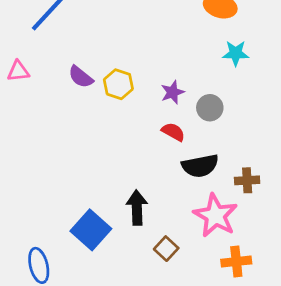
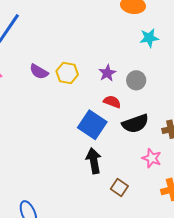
pink star: (215, 216) -> (152, 158), size x0.6
blue square: (91, 230) -> (92, 125), moved

